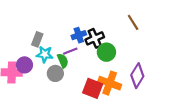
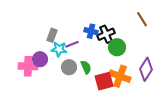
blue cross: (79, 35) -> (91, 31), turned 32
purple line: (70, 51) -> (72, 44), moved
green semicircle: (63, 61) -> (86, 67), moved
red square: (93, 88) -> (104, 81), turned -36

